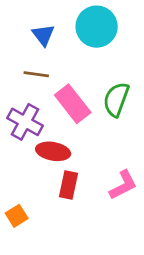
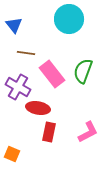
blue triangle: (43, 35) -> (14, 25), moved
orange square: (17, 216) -> (12, 154), turned -35

